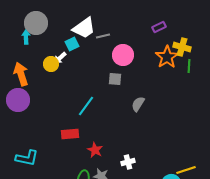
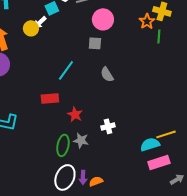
orange star: (167, 57) -> (147, 21), size x0.7
green line: (189, 66) -> (159, 36), moved
gray semicircle: (138, 104) -> (107, 74), moved, turned -63

